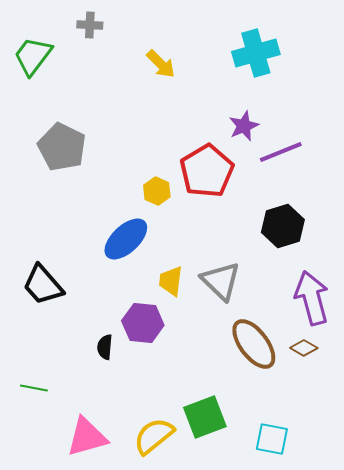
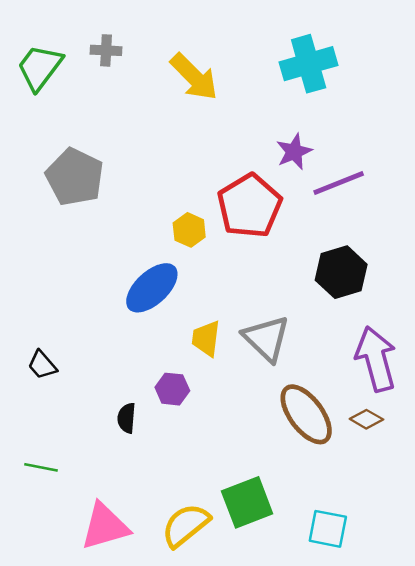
gray cross: (90, 25) -> (106, 50), moved
yellow arrow: (161, 64) -> (194, 77), size x1.4
black trapezoid: (43, 285) -> (42, 365), moved, size x0.6
purple hexagon: (143, 323) -> (172, 389), size x0.7

